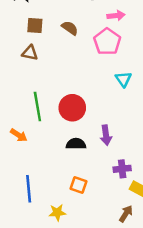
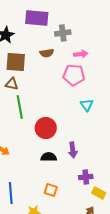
brown square: (35, 25) -> (16, 62), size x1.5
brown semicircle: (70, 28) -> (47, 53), moved, turned 136
pink pentagon: (107, 42) -> (74, 75), turned -30
green line: (37, 106) -> (20, 107), moved

